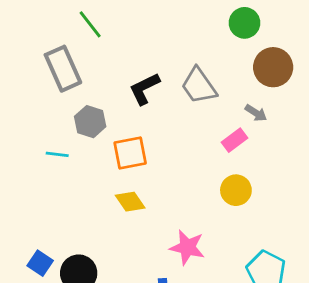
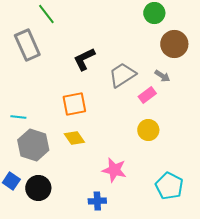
gray trapezoid: (199, 86) -> (122, 75), moved, turned 92
gray hexagon: (90, 122) -> (33, 145), moved, size x1.4
cyan line: (57, 154) -> (18, 117), moved

